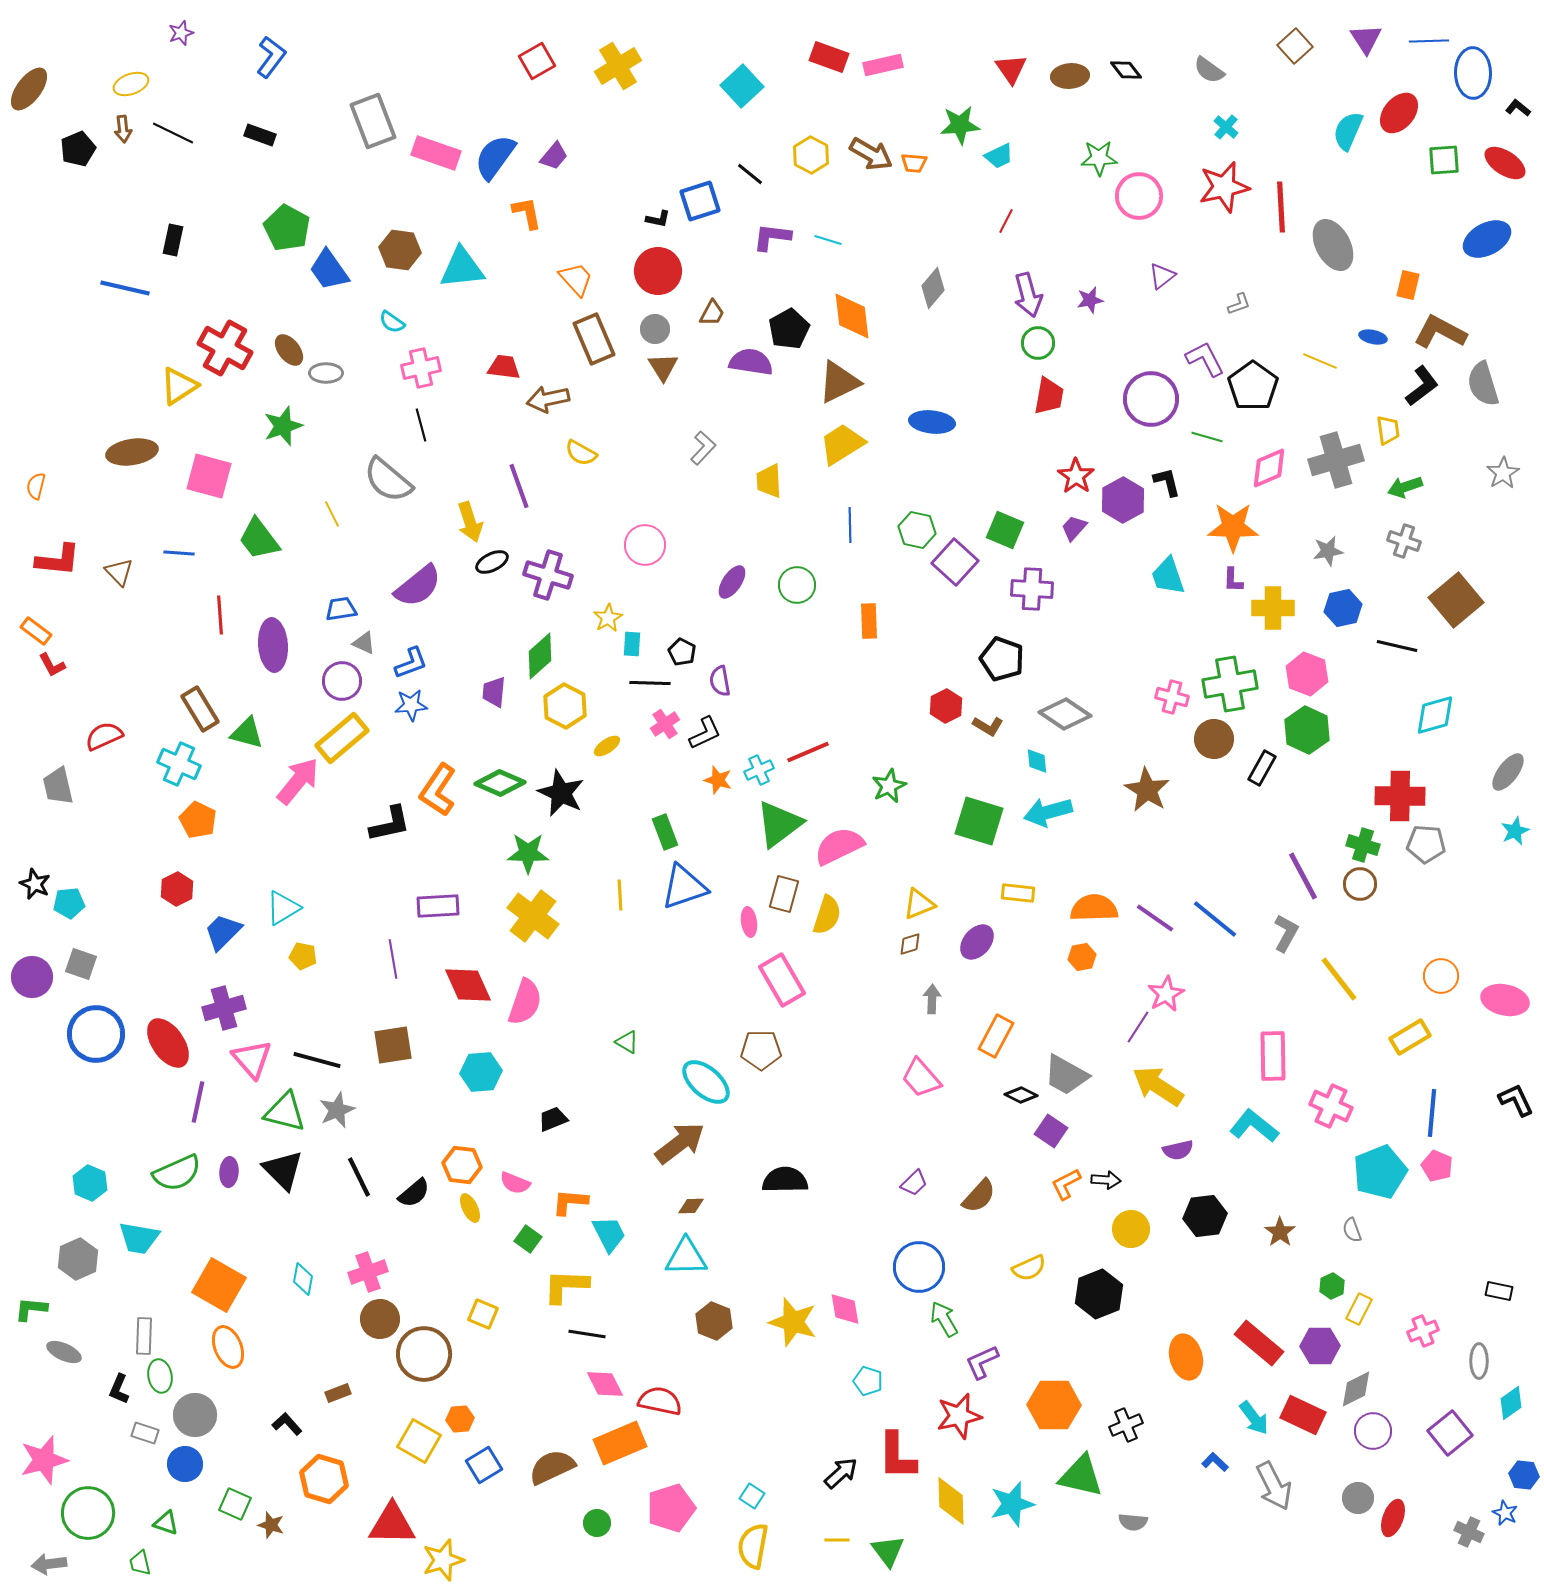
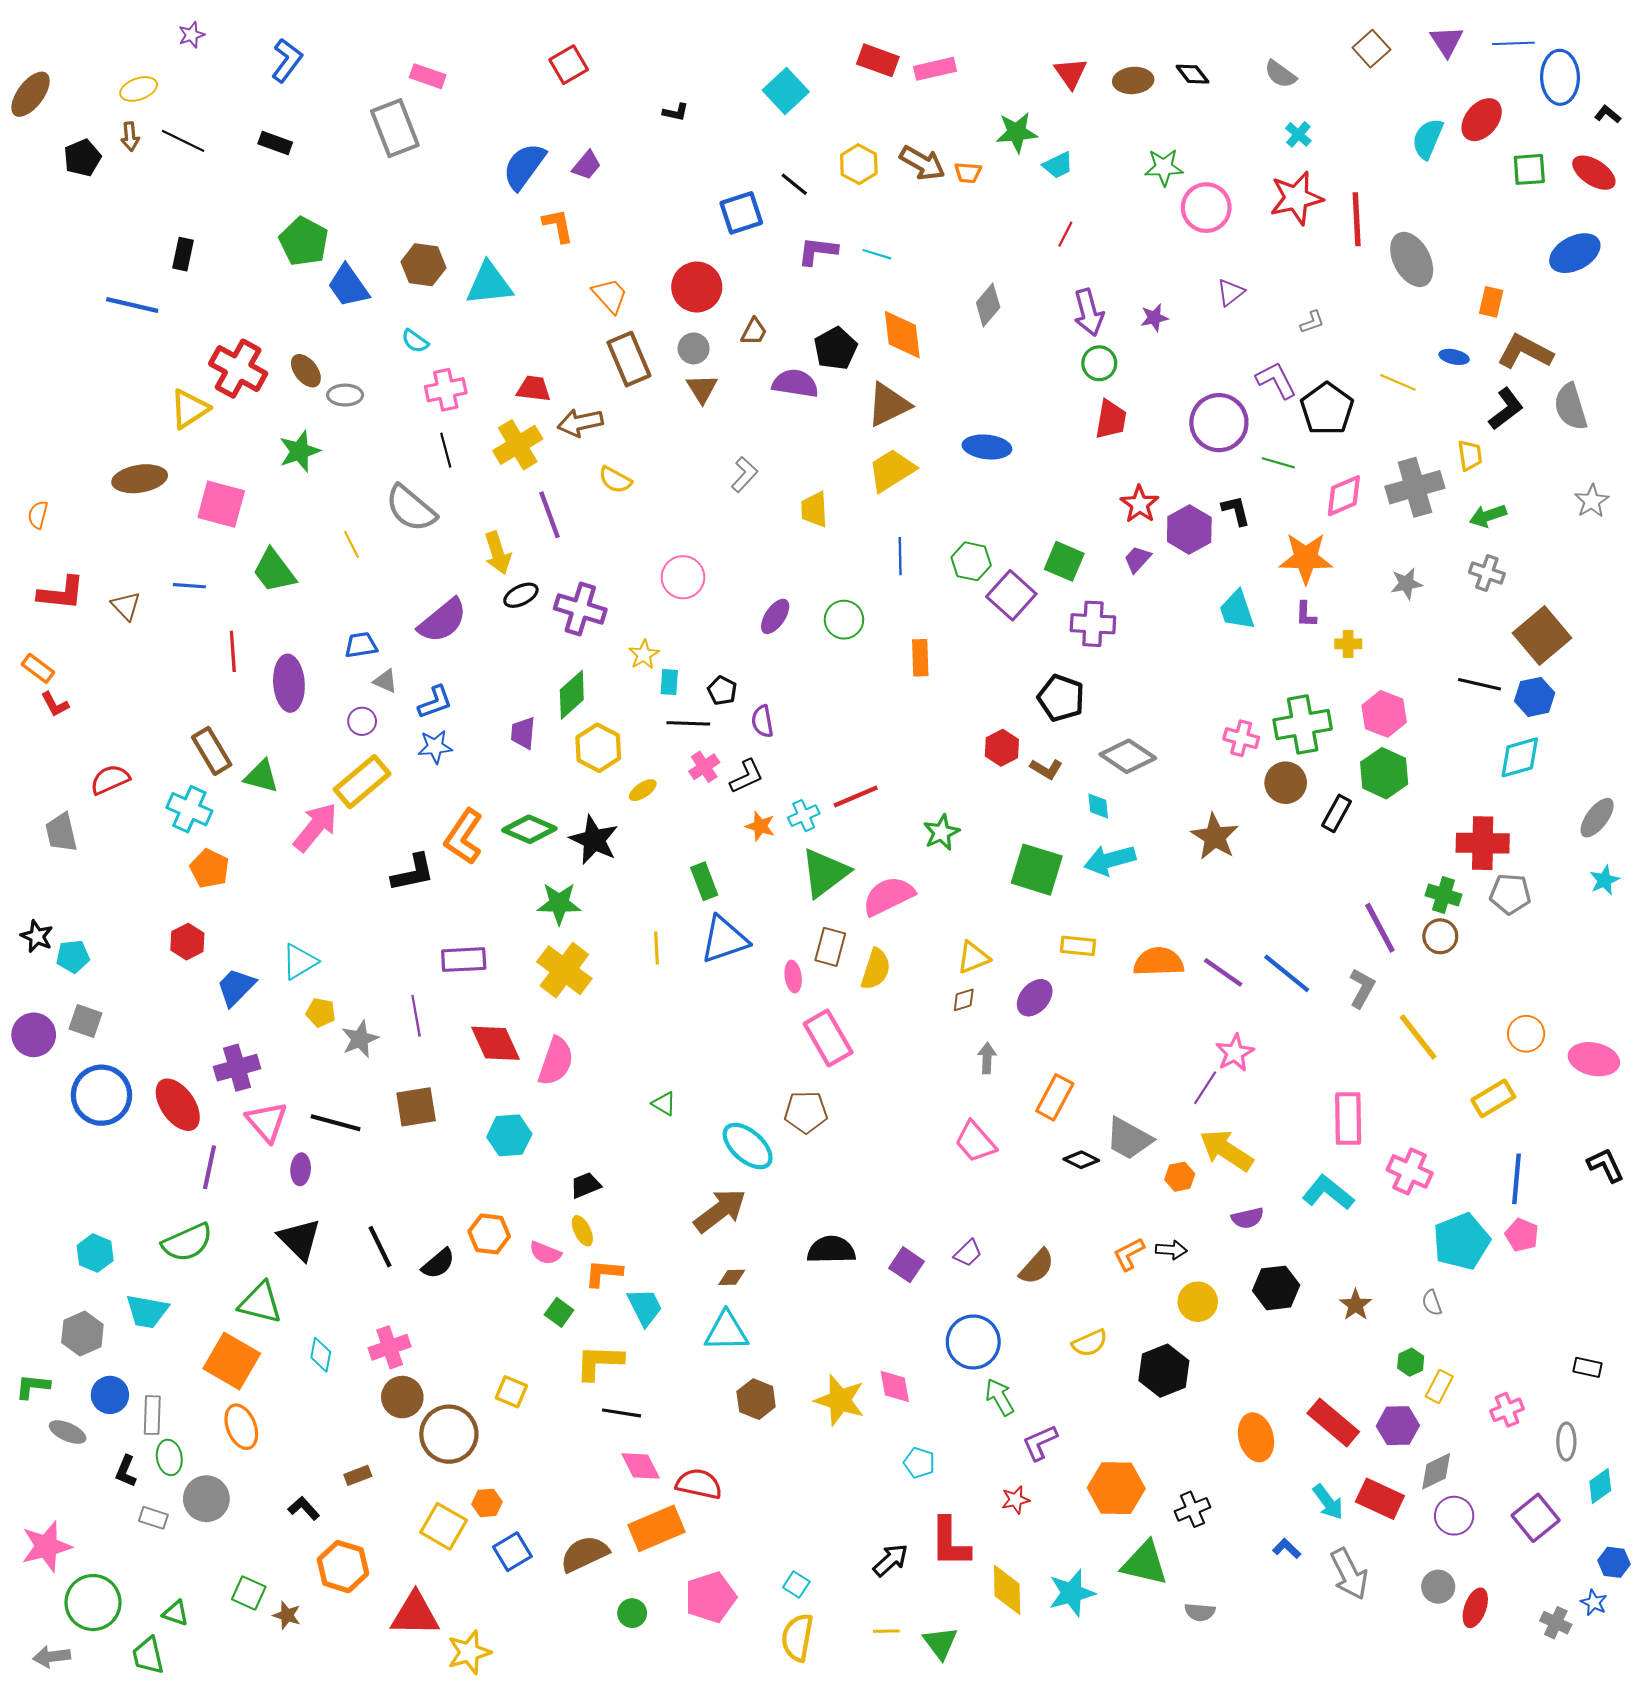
yellow cross: (618, 66) -> (518, 445), moved
pink rectangle: (436, 153) -> (428, 76), moved, size x0.7
black L-shape: (658, 219) -> (676, 112), moved
yellow cross: (1273, 608) -> (1348, 644), size x0.6
blue hexagon: (1343, 608) -> (1535, 697), moved
purple circle: (342, 681) -> (362, 721), size x0.7
orange hexagon: (1082, 957) -> (1180, 1177), moved
gray star: (337, 1110) -> (360, 1039), moved
green triangle: (285, 1112) -> (260, 1303), moved
purple square: (1051, 1131) -> (906, 1265), moved
purple ellipse: (229, 1172) -> (301, 1169), moved
yellow ellipse: (470, 1208) -> (582, 1231), moved
red star: (959, 1416) -> (1016, 1500), size x0.6
blue circle: (185, 1464) -> (110, 1395), moved
green trapezoid: (140, 1563) -> (148, 1655), size x1.4

